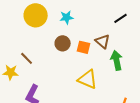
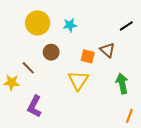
brown circle: (63, 43) -> (51, 52), moved
green arrow: (117, 60) -> (122, 83), moved
yellow triangle: (88, 79) -> (78, 80), moved, turned 40

